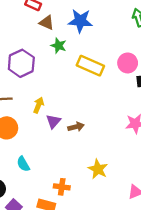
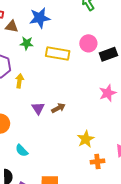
yellow arrow: (39, 105) -> (20, 81), moved
yellow star: (98, 169) -> (86, 139), turned 30
orange cross: (62, 187) -> (97, 162), moved

